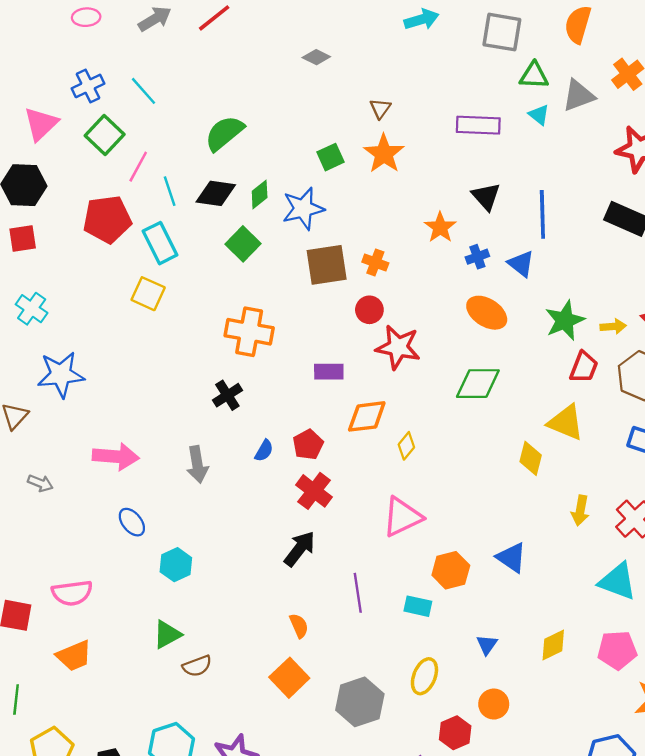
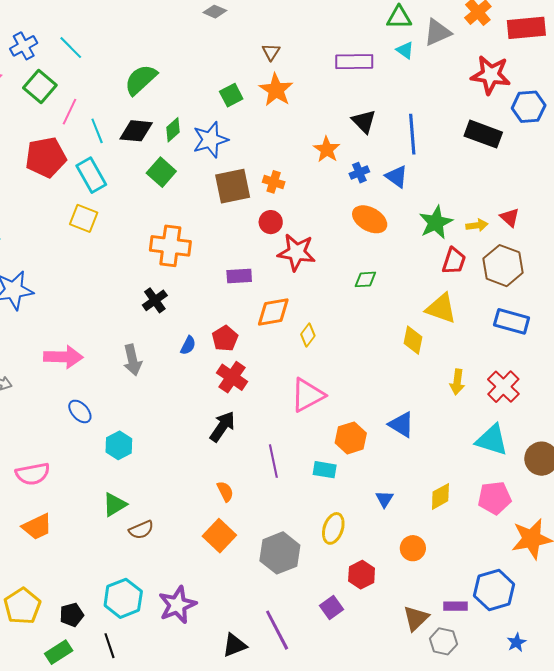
green diamond: (478, 384) -> (365, 279), size x0.6
orange circle: (494, 704) -> (413, 548), moved

